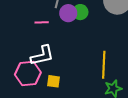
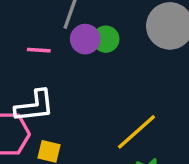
yellow line: (104, 65) -> (136, 132), turned 40

